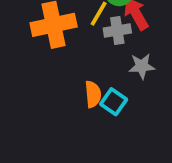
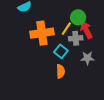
cyan square: (114, 102) -> (61, 51), moved

